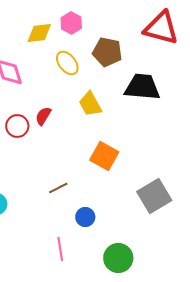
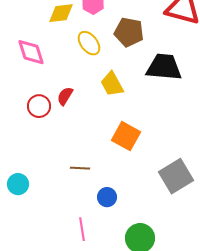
brown line: (58, 188) -> (80, 168), turned 30

